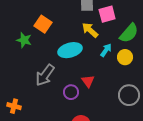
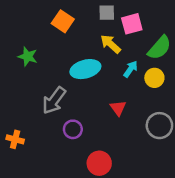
orange square: (43, 24) -> (63, 21), moved
red triangle: (88, 81) -> (118, 108), moved
purple circle: (71, 92) -> (73, 129), moved

